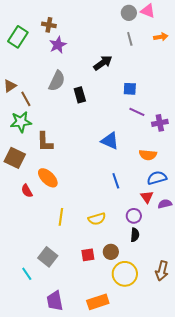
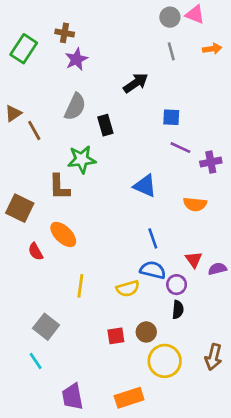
green star: (21, 122) -> (82, 159), moved
blue semicircle: (157, 178) -> (153, 270), moved, turned 30
gray square: (48, 257) -> (46, 327), moved

